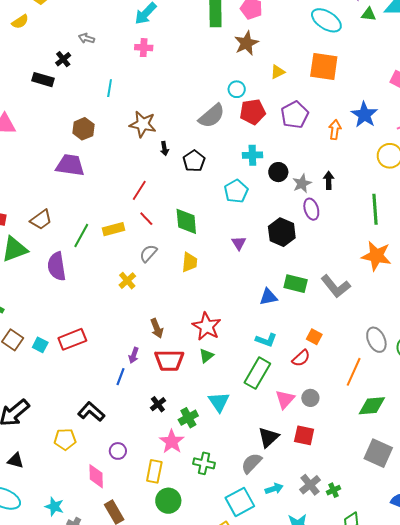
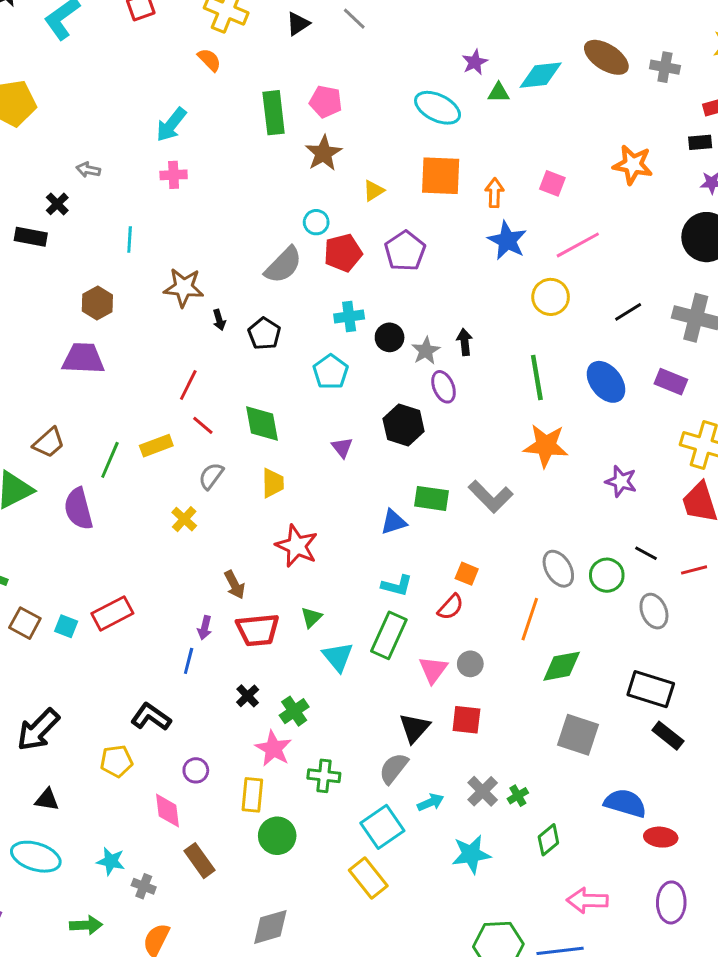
orange arrow: (335, 130) -> (494, 193), moved
red star: (207, 326) -> (297, 546), moved
cyan triangle: (219, 402) -> (338, 657), moved

